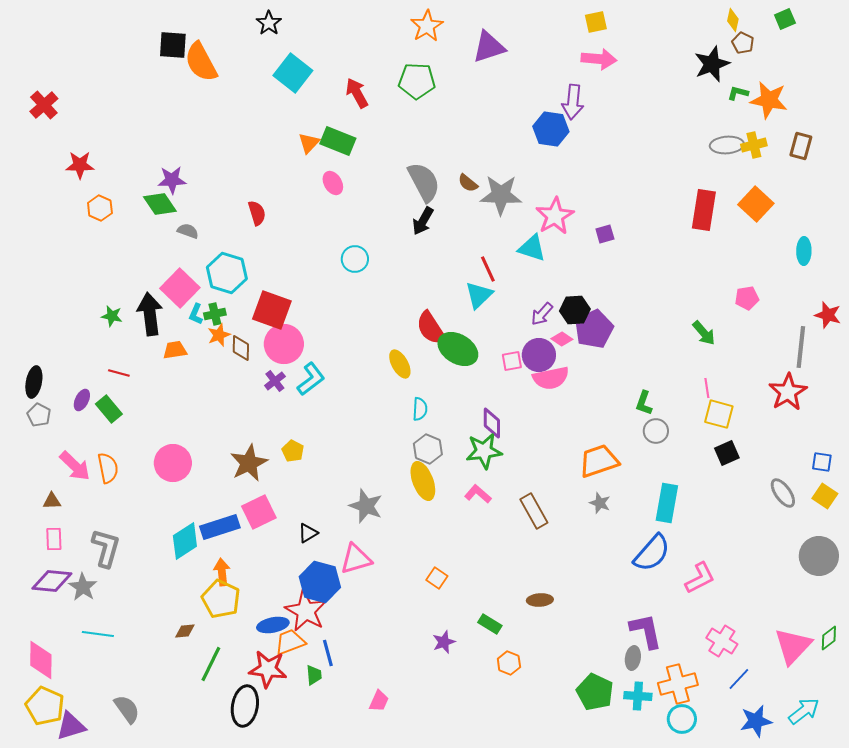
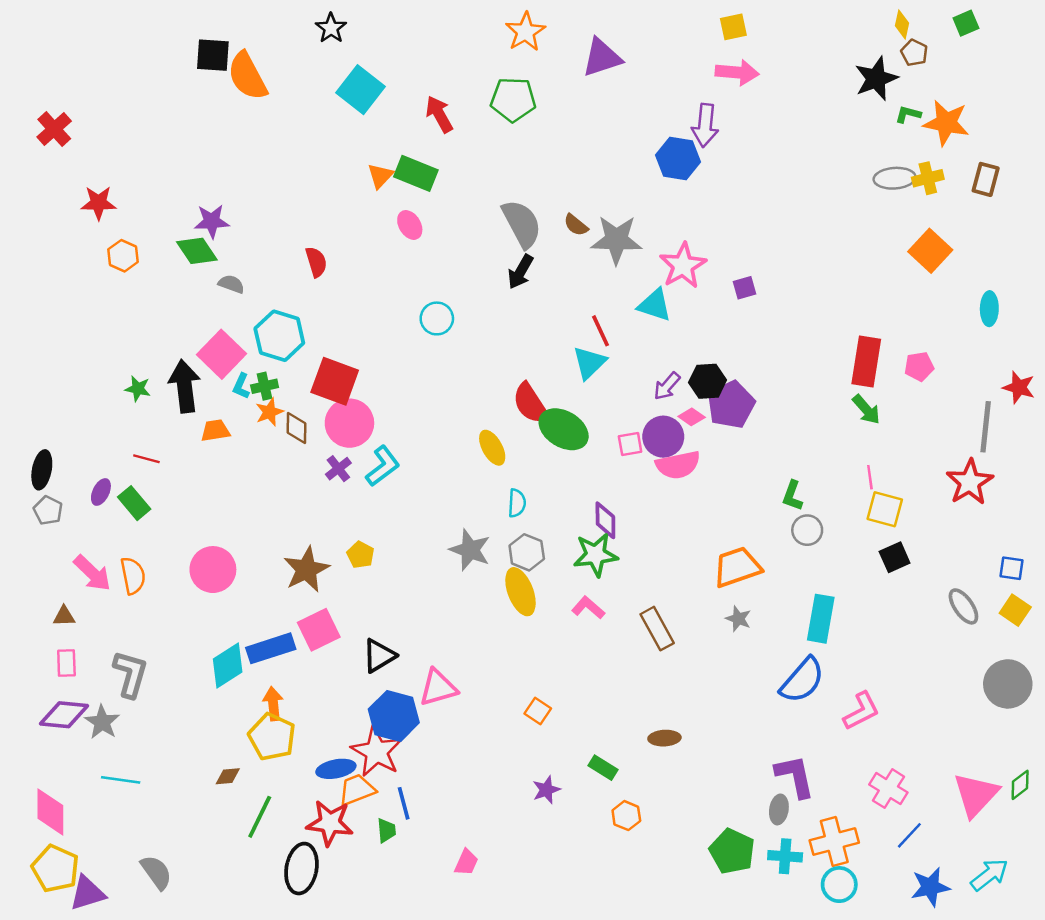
red rectangle: (704, 210) -> (866, 362), moved
gray star: (366, 506) -> (470, 550), moved
black triangle: (308, 533) -> (379, 656), size x1.4

